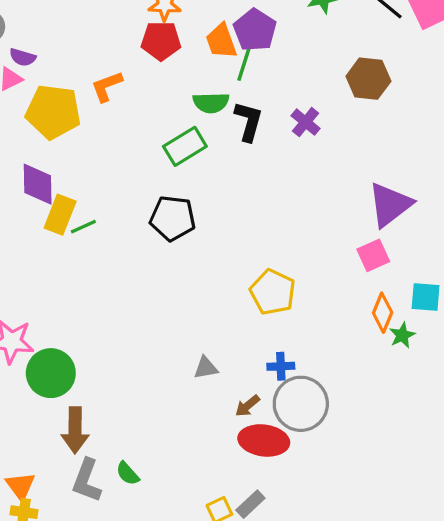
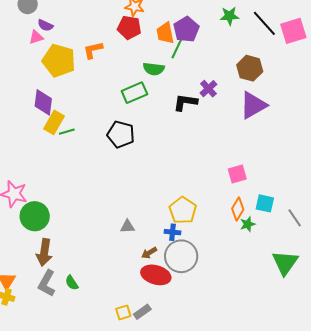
black L-shape: (249, 121) -> (185, 102), moved, turned -105
purple triangle: (390, 205) -> (253, 105), moved
yellow pentagon: (273, 292) -> (183, 210), moved

